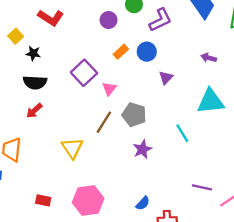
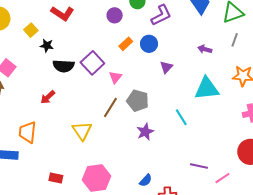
black semicircle: (35, 82) -> (64, 66), moved

